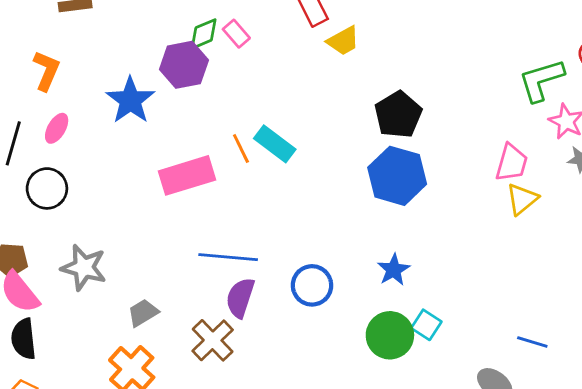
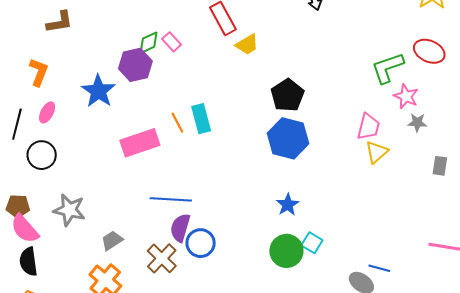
cyan rectangle: (275, 144) -> (201, 119), turned 40
blue circle: (312, 285) -> (201, 243), moved
blue line: (532, 342) -> (379, 268), moved

